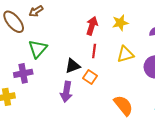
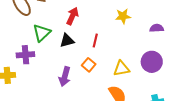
red arrow: (92, 26) -> (72, 16), moved
yellow triangle: (125, 54) -> (121, 69), moved
black triangle: (73, 66) -> (67, 40), moved

